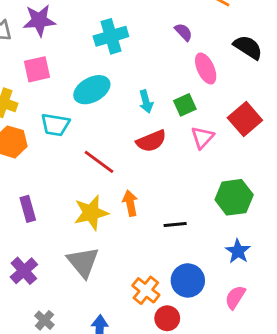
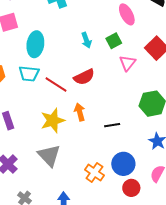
cyan ellipse: (92, 90) -> (35, 44), moved, turned -50
cyan trapezoid: (55, 125) -> (29, 74), moved
red semicircle: (151, 141) -> (84, 77), moved
red circle: (167, 318) -> (131, 188), moved

